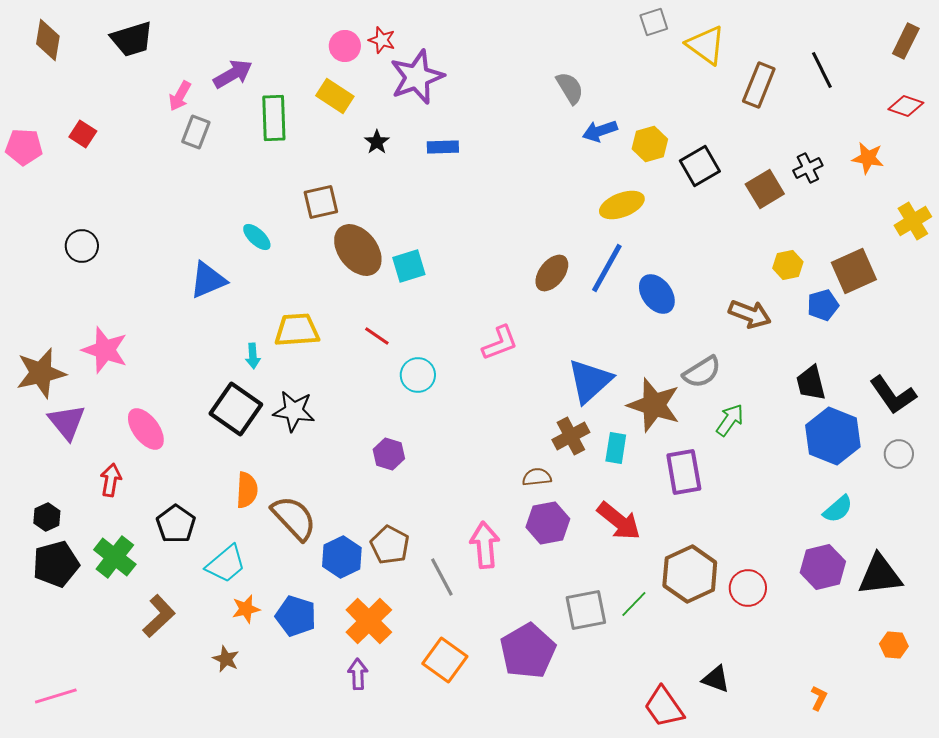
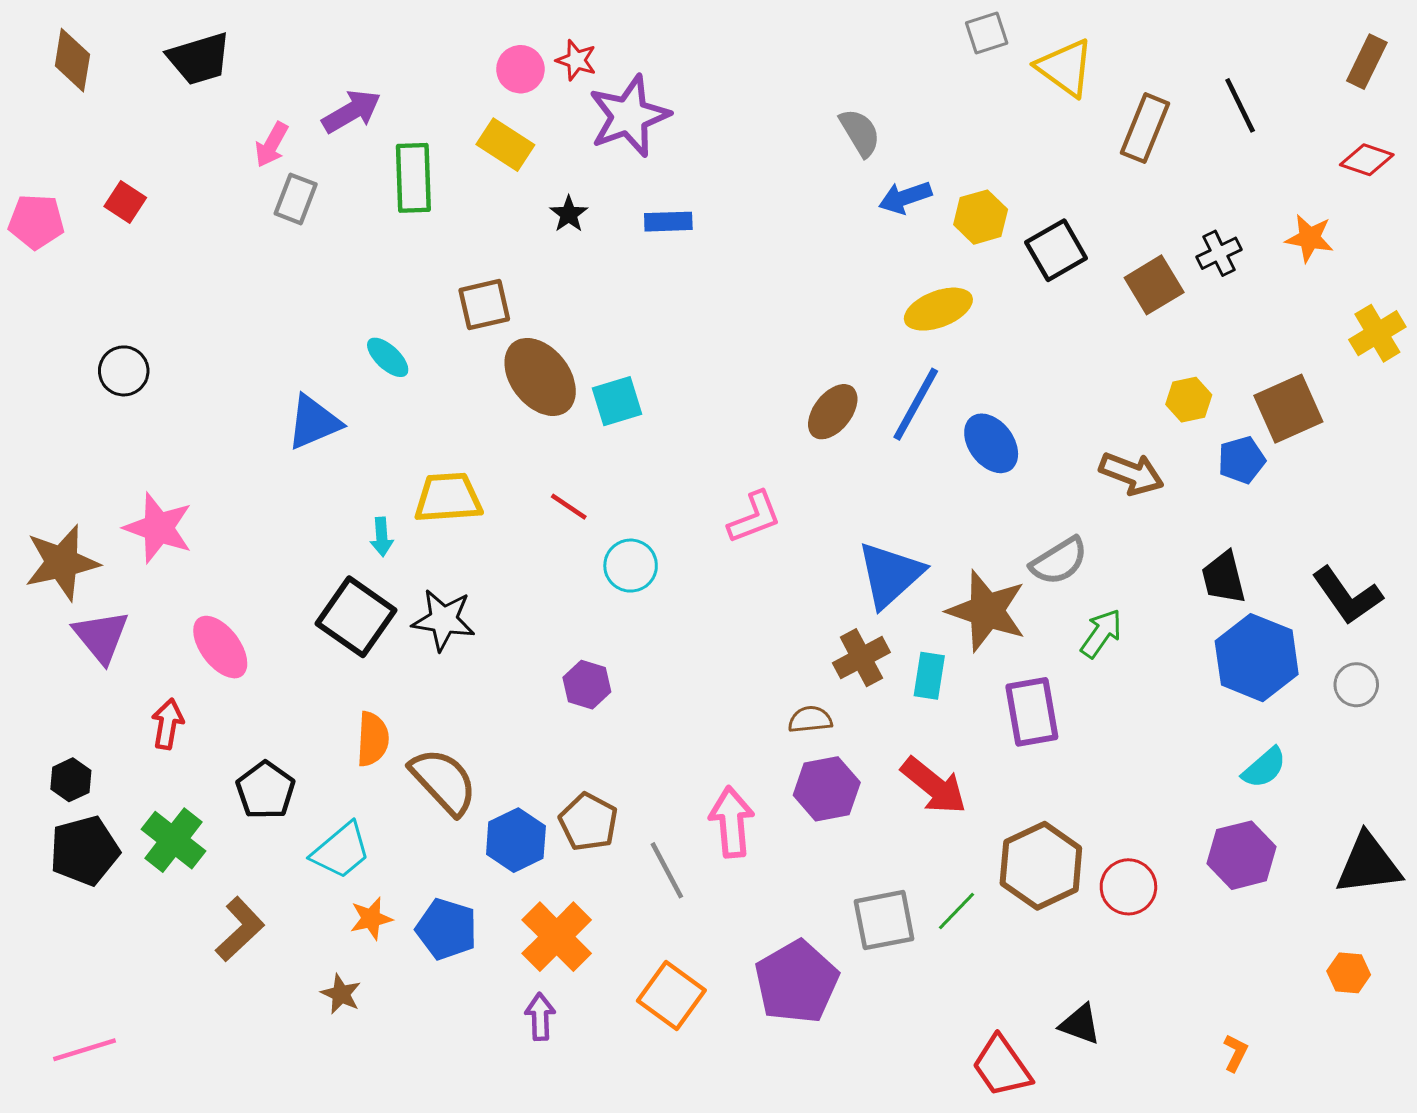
black triangle: (880, 575) -> (1368, 864), moved

